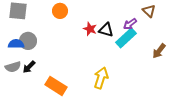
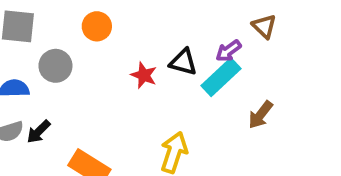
red star: (90, 29) -> (144, 75), moved
gray circle: (28, 41) -> (55, 66), moved
brown arrow: (159, 51) -> (260, 115), moved

